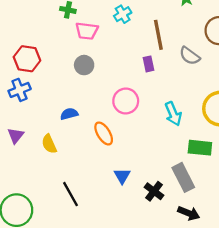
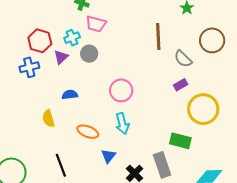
cyan cross: (123, 14) -> (72, 38), moved
purple rectangle: (148, 64) -> (181, 85), moved, turned 64
cyan arrow: (173, 114) -> (122, 124), moved
orange ellipse: (104, 133) -> (88, 132), moved, turned -45
purple triangle: (16, 136) -> (61, 57), moved

